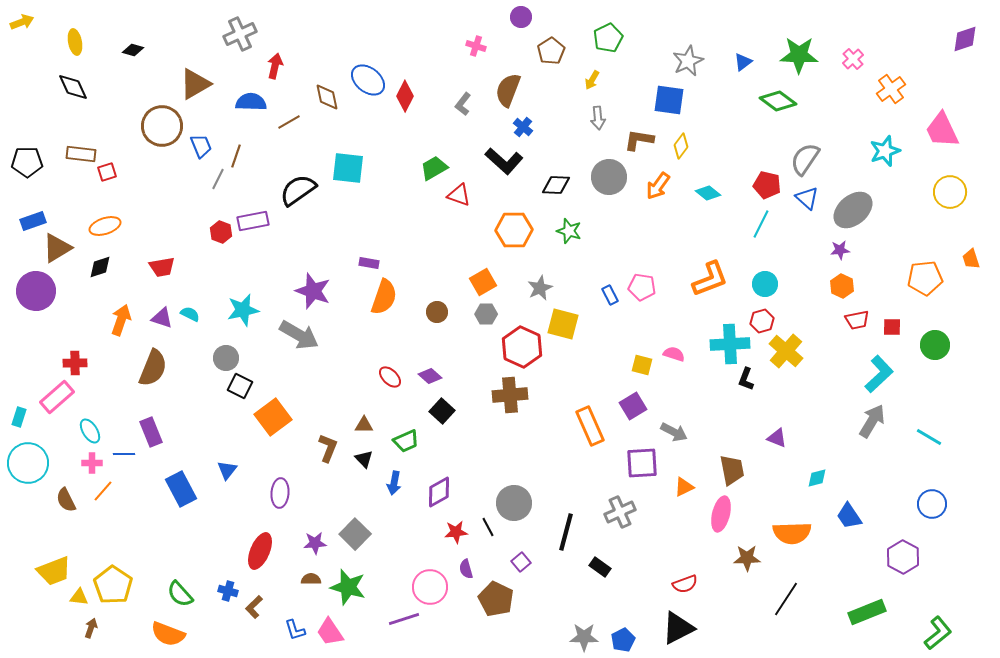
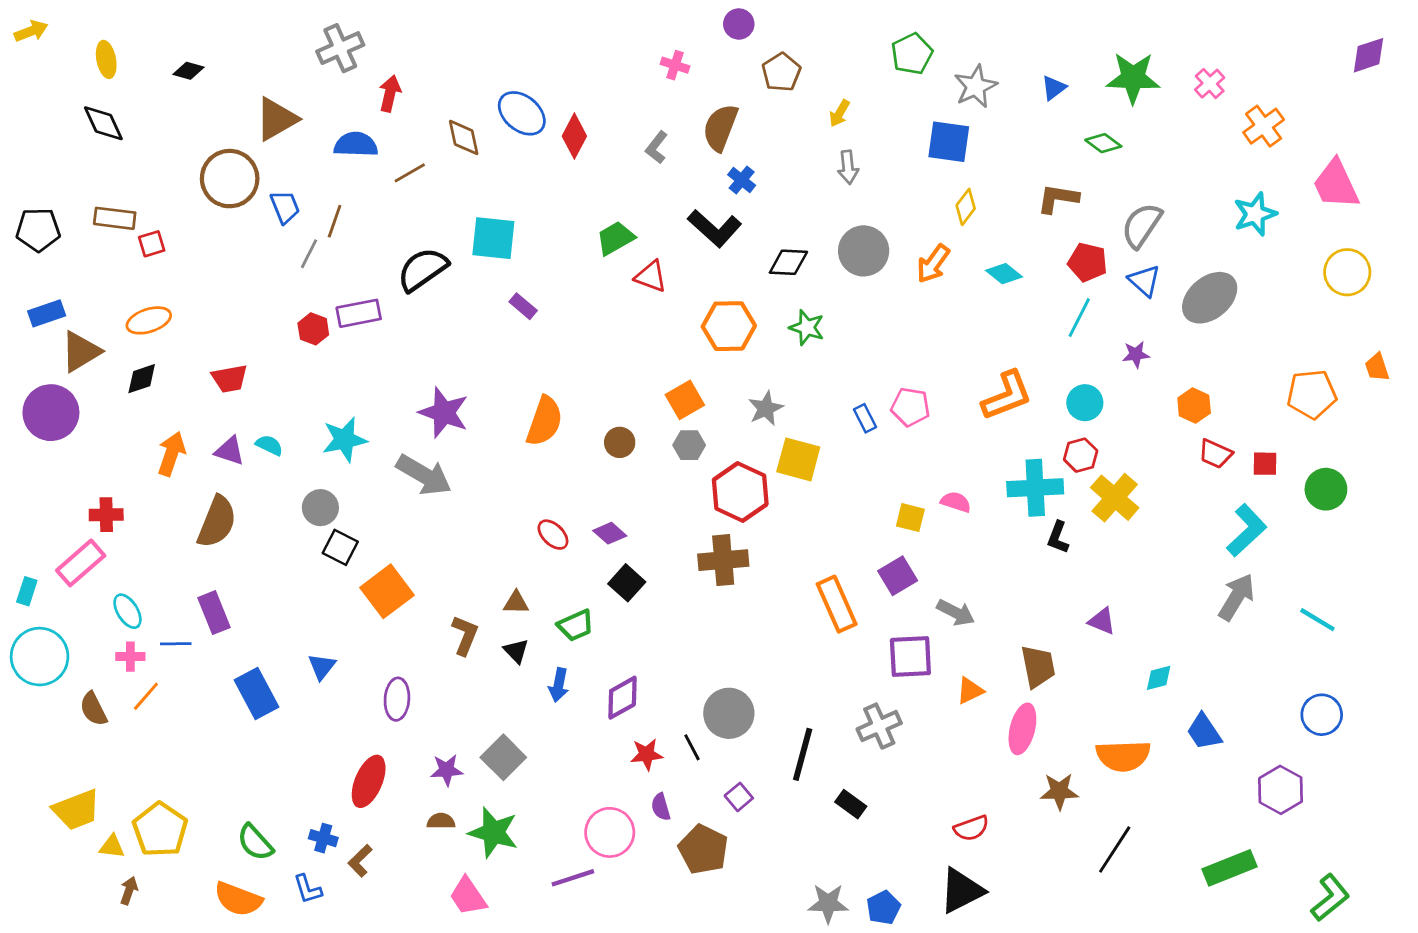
green pentagon: (608, 38) -> (912, 54), moved
green diamond: (778, 101) -> (1103, 143), size x0.7
brown L-shape: (639, 140) -> (1058, 198), moved
purple star: (840, 250) -> (1136, 354), moved
purple rectangle: (369, 263) -> (523, 306), moved, turned 30
red trapezoid: (857, 320) -> (1215, 454), turned 35
blue L-shape: (295, 630) -> (308, 889), moved

